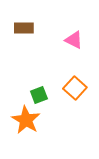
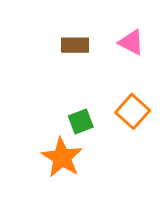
brown rectangle: (24, 28) -> (75, 45), moved

